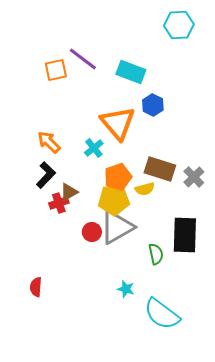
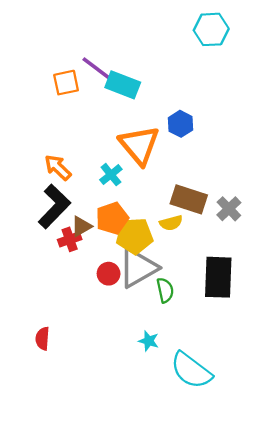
cyan rectangle: (131, 72) -> (123, 85), moved
black L-shape: (46, 175) -> (54, 206), size x1.4
orange pentagon: (118, 177) -> (112, 218), moved
green semicircle: (156, 254) -> (165, 290), moved

